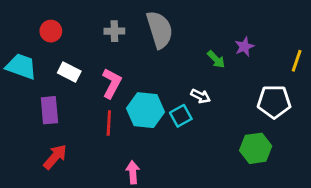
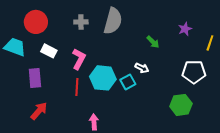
gray semicircle: (160, 30) -> (113, 21), turned 32
red circle: (51, 31) -> (36, 22), size x1.5
purple star: (244, 47) -> (185, 29), moved

